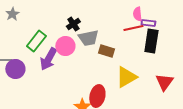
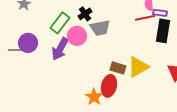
green rectangle: (36, 41) -> (60, 23), moved
brown rectangle: (106, 51) -> (118, 68), moved
purple circle: (15, 69) -> (28, 43), moved

